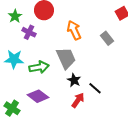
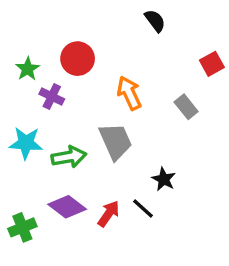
black star: (74, 80) -> (164, 179), moved
black line: (95, 88) -> (143, 208), moved
red arrow: (78, 100) -> (109, 214), moved
green cross: (12, 108) -> (22, 227), turned 35

